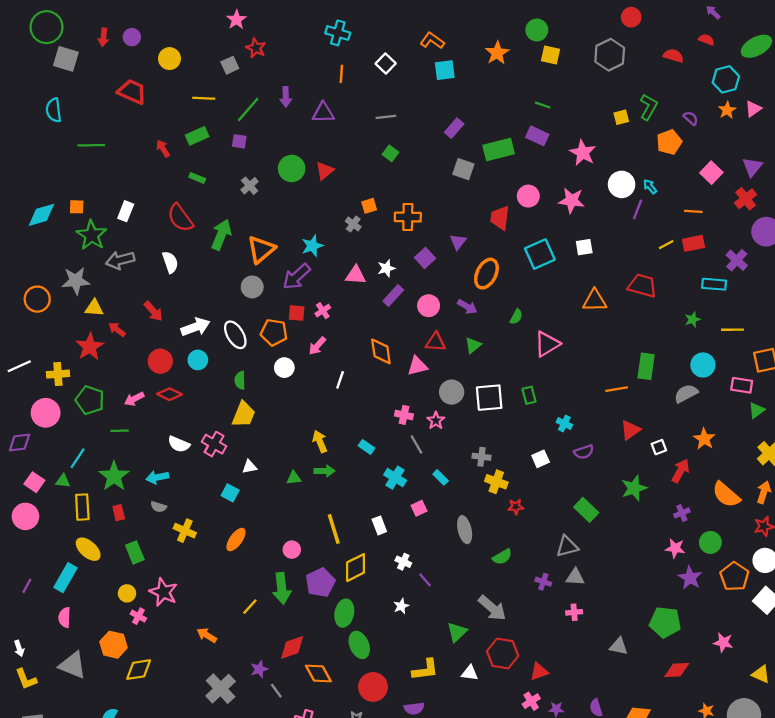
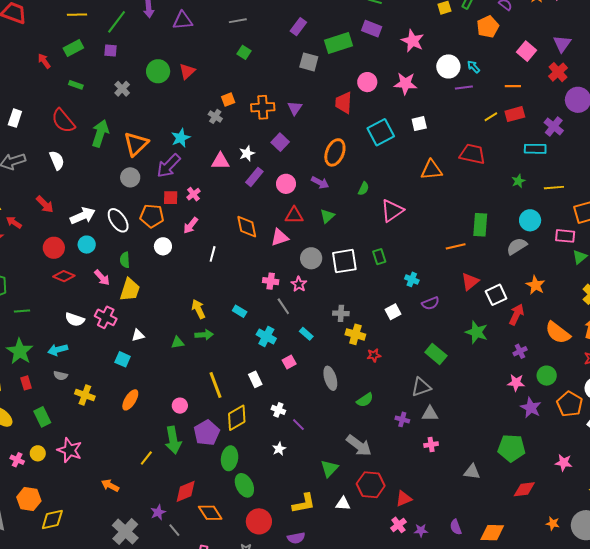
purple line: (638, 209) -> (464, 87), turned 66
purple triangle: (458, 242) -> (295, 108), moved
pink arrow: (134, 399) -> (102, 278), moved, turned -102
white square: (659, 447) -> (496, 295), size x1.5
green star: (634, 488) -> (477, 332), turned -30
pink cross: (138, 616) -> (17, 460), moved

